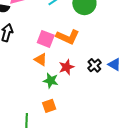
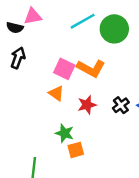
green star: (51, 81) -> (64, 133), moved
orange square: (49, 106) -> (76, 150), moved

